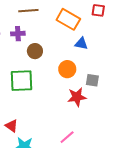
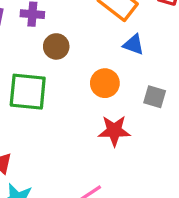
gray square: (92, 80) -> (155, 97), moved

